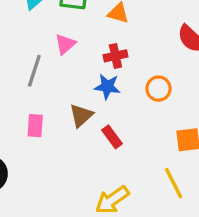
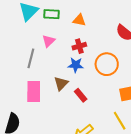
orange circle: (159, 89) -> (107, 64), size x1.5
pink rectangle: (35, 126) -> (34, 91), size x1.5

